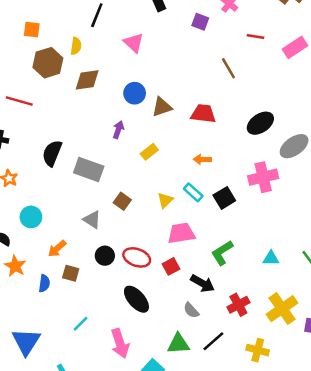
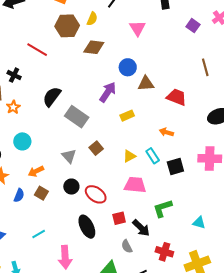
purple arrow: (118, 130) -> (108, 92), size x1.5
red square: (171, 266) -> (119, 218), moved
red cross: (238, 305) -> (164, 252), turned 30

